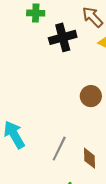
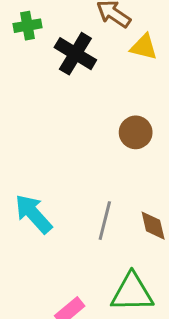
black cross: (63, 37) -> (75, 54), turned -32

